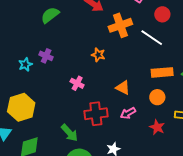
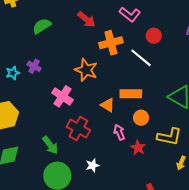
orange star: (98, 55) -> (86, 70), size x1.6
orange rectangle: (162, 72) -> (131, 94), moved
pink cross: (77, 83) -> (62, 96), size x1.5
pink arrow: (128, 113) -> (119, 132), moved, turned 91
red cross: (96, 114) -> (78, 129), turned 30

